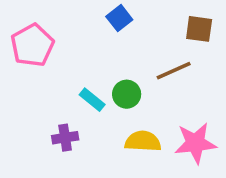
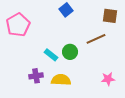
yellow semicircle: (143, 141) -> (61, 80), moved
pink star: (195, 143) -> (108, 79), size x0.6

